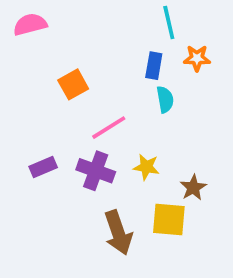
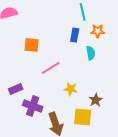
orange square: (73, 84) -> (32, 45), turned 35
cyan semicircle: (165, 99) -> (91, 53), moved
purple cross: (96, 171) -> (33, 106), moved

